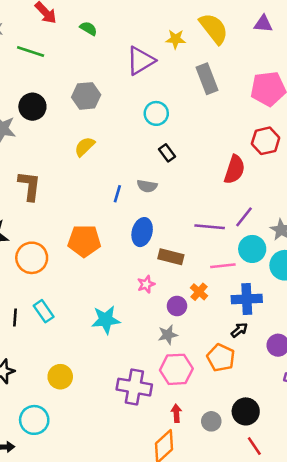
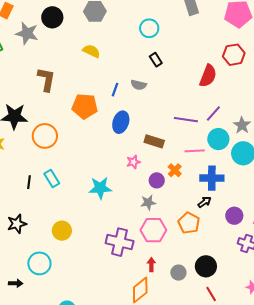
yellow semicircle: (85, 147) -> (91, 51), turned 66
blue ellipse: (142, 232) -> (121, 122), moved
orange pentagon: (84, 241) -> (85, 106), moved

